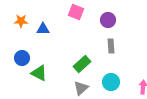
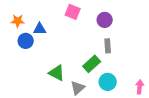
blue circle: (22, 58) -> (26, 41), moved
green rectangle: (82, 64) -> (92, 64), moved
green triangle: (39, 73) -> (57, 73), moved

